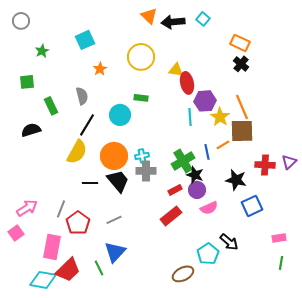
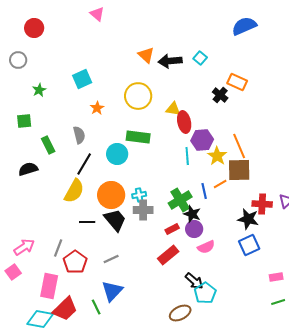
black cross: (241, 64) -> (220, 95), moved
green rectangle: (141, 98) -> (138, 137), size x1.6
black star: (236, 180) -> (248, 219), moved
black arrow: (229, 242) -> (194, 281), moved
green line: (281, 263) -> (278, 302), turned 64

